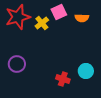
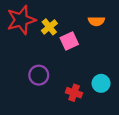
pink square: (59, 12) -> (69, 41), moved
purple circle: (17, 64) -> (39, 75), moved

